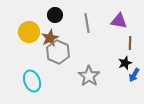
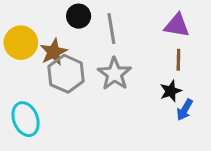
black circle: (55, 15) -> (79, 16), moved
purple triangle: (119, 21) -> (177, 25), moved
gray star: (89, 76) -> (114, 74), moved

